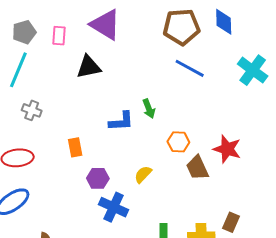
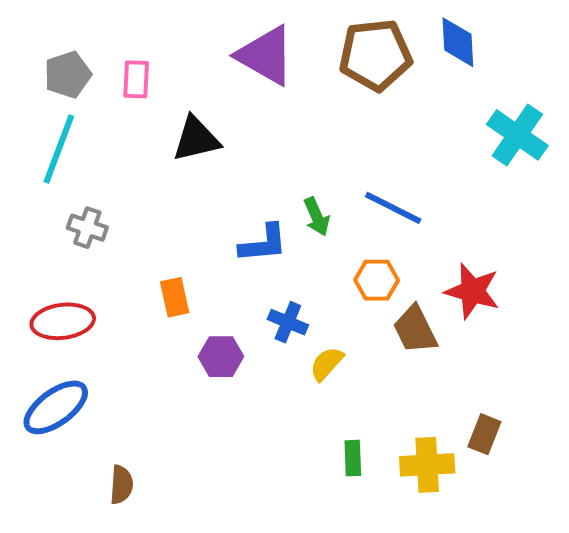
purple triangle: (105, 25) -> (266, 55), moved
blue line: (190, 68) -> (393, 208), moved
yellow semicircle: (143, 174) -> (327, 364), moved
blue cross: (114, 207) -> (288, 322), moved, size x0.7

